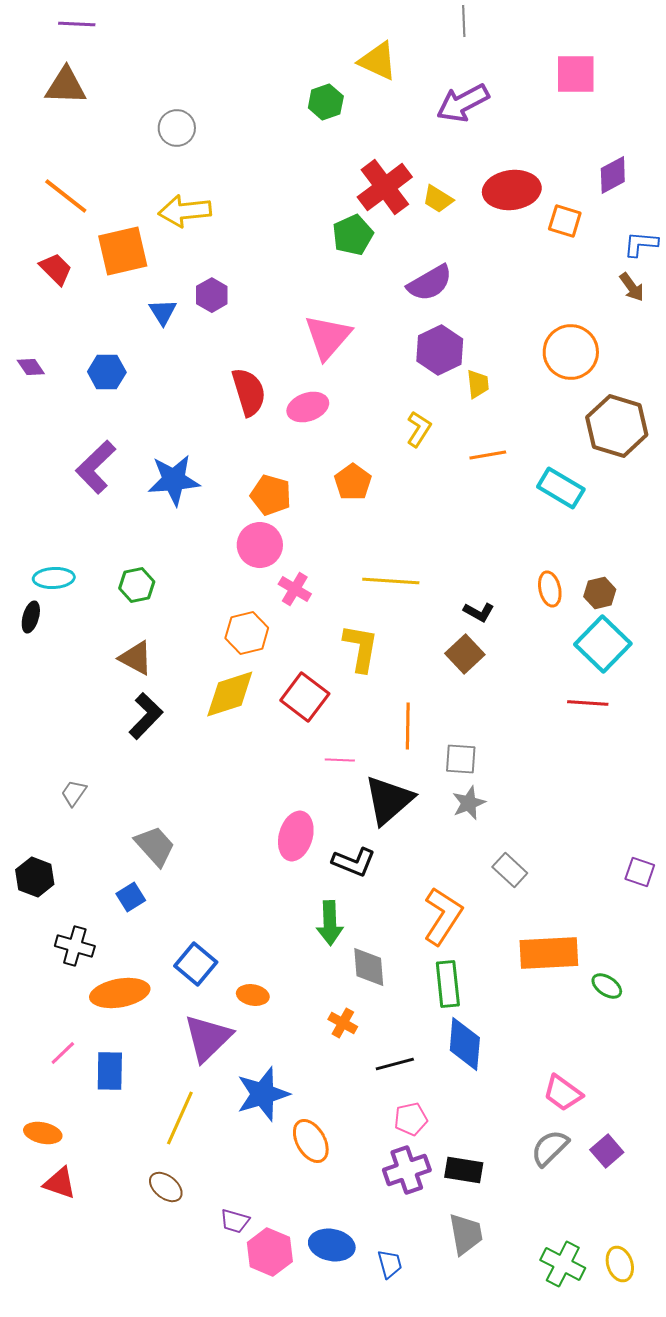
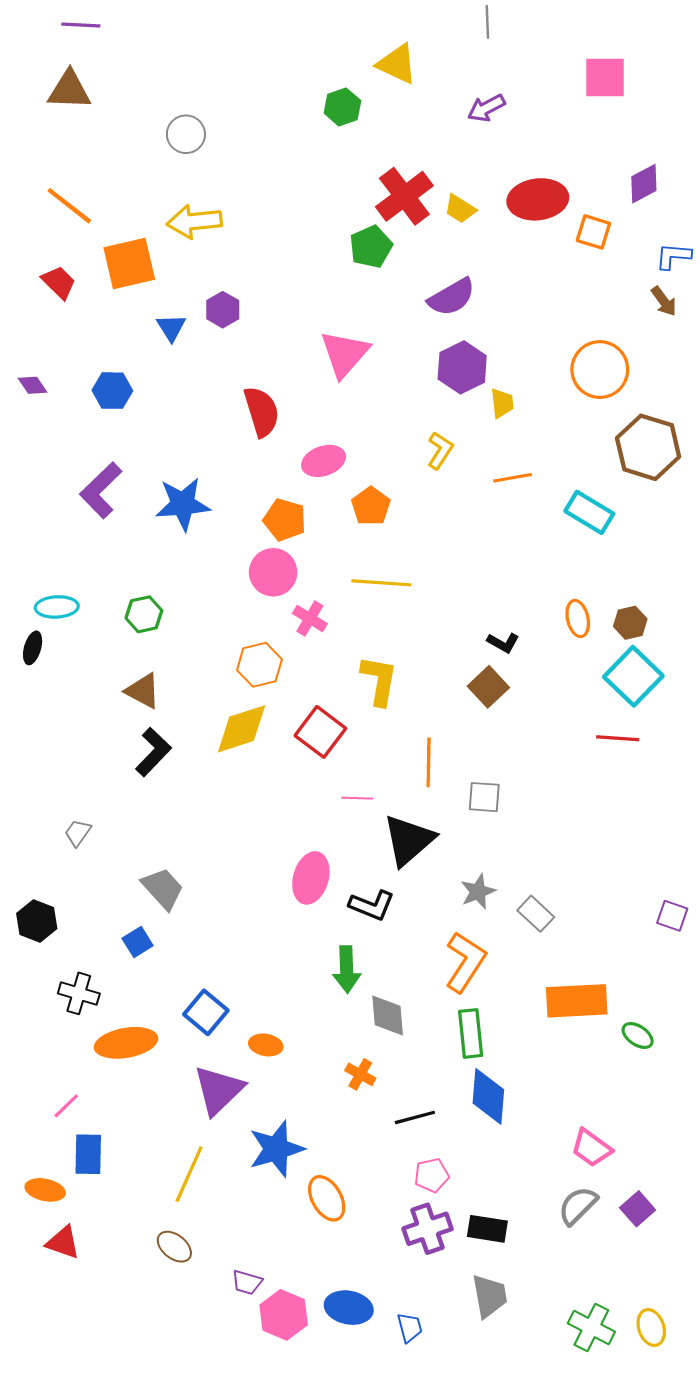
purple arrow: (463, 103) -> (486, 108), size x0.7
pink ellipse: (308, 407) -> (324, 461), moved
yellow line: (391, 581) -> (381, 583), moved
gray star: (469, 803) -> (478, 892), moved
blue rectangle: (110, 1071) -> (88, 1154), moved

